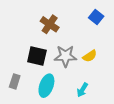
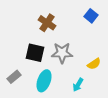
yellow semicircle: (90, 56) -> (94, 64), moved
gray rectangle: (15, 81) -> (14, 77), turned 32

